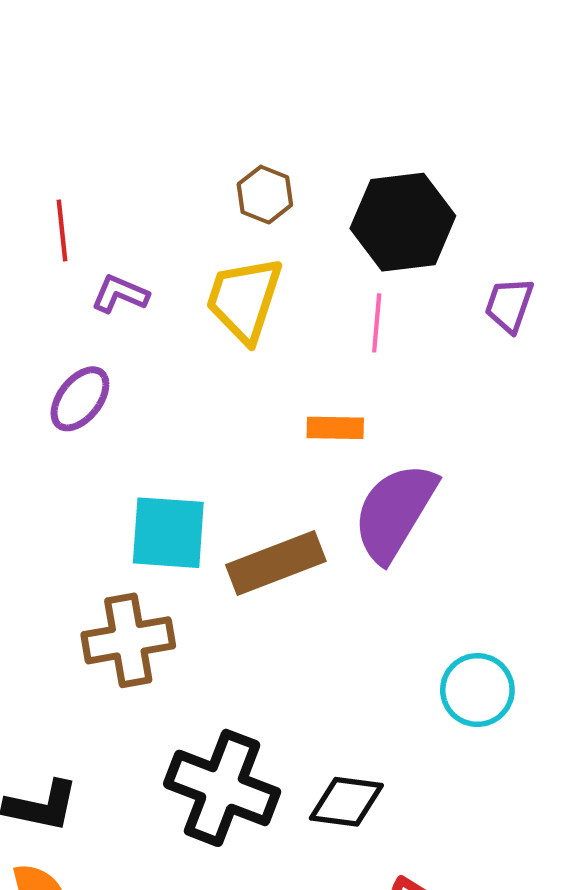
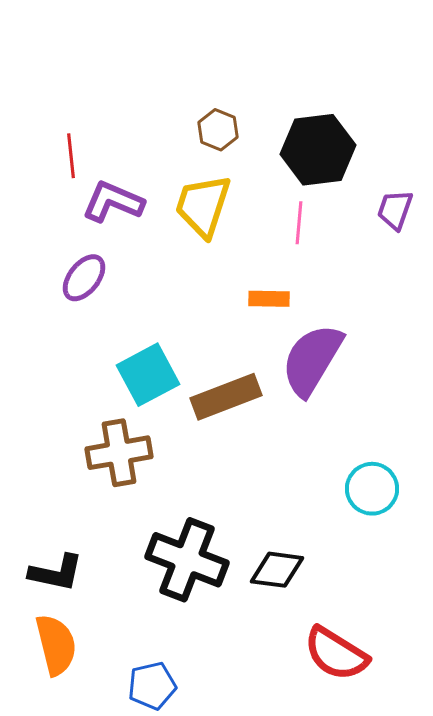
purple L-shape: (120, 294) -> (113, 202), size x1.5
cyan square: (168, 533) -> (148, 375), turned -32

